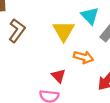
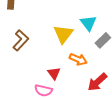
brown L-shape: (17, 31) -> (21, 40), moved

